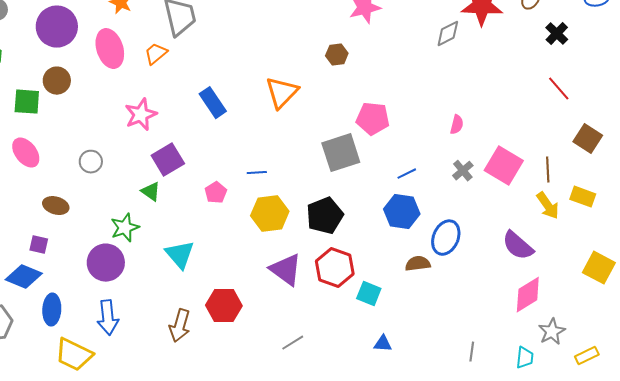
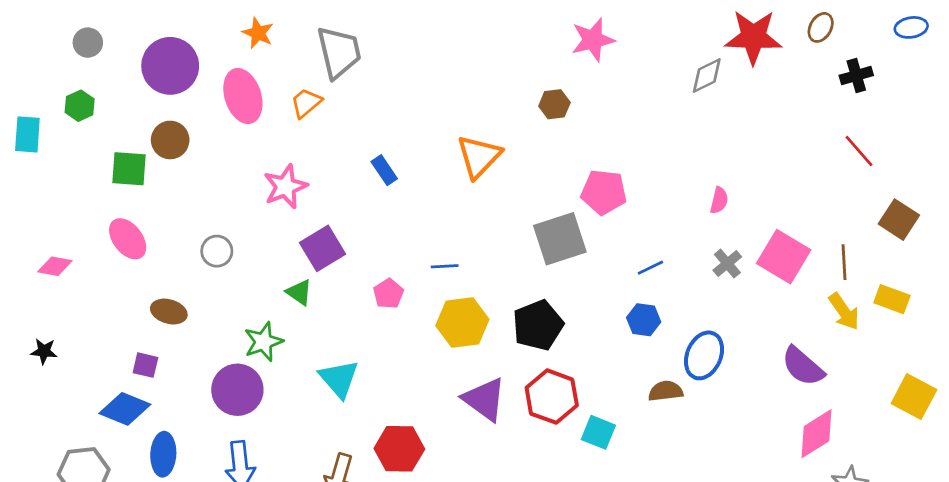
black cross: (557, 34) -> (856, 75), turned 30
blue rectangle: (213, 103) -> (384, 170), size x0.7
blue hexagon: (402, 212) -> (644, 320), size x0.7

